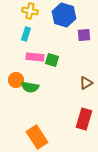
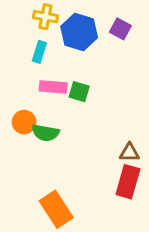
blue hexagon: (64, 15) -> (79, 32), moved
purple square: (84, 35) -> (120, 29), moved, turned 32
brown triangle: (86, 83) -> (130, 153), moved, turned 32

